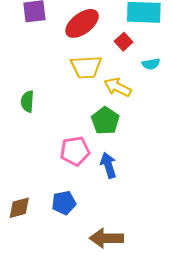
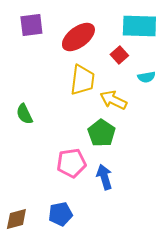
yellow trapezoid: (86, 67) -> (82, 80), turned -80
green semicircle: (27, 101) -> (24, 114), turned -30

